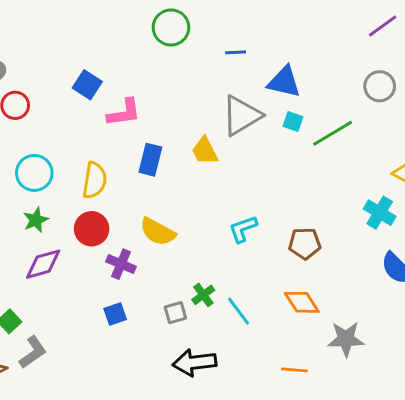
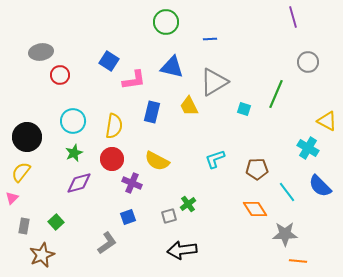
purple line: (383, 26) -> (293, 17), moved, turned -70
blue triangle: (284, 82) -> (172, 67), moved
cyan square: (293, 122) -> (244, 109), moved
green line: (333, 133) -> (276, 94), turned -36
cyan line: (239, 311) -> (287, 192), moved
gray L-shape: (33, 352) -> (107, 243), moved
orange line: (294, 370) -> (298, 261), moved

